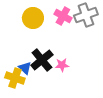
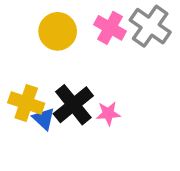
gray cross: (86, 15) -> (150, 26), turned -35
yellow cross: (15, 78) -> (26, 103), moved

